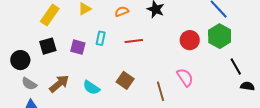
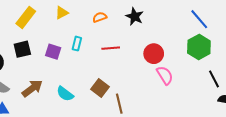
red circle: (190, 40) -> (154, 54), moved
pink semicircle: (185, 77) -> (165, 75), moved
brown line: (161, 91) -> (119, 104), moved

